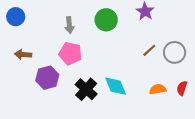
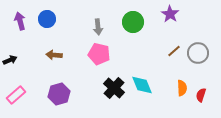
purple hexagon: (47, 78) -> (59, 94), moved
red semicircle: (182, 88) -> (201, 95), moved
orange semicircle: (158, 89) -> (182, 88), turned 98

